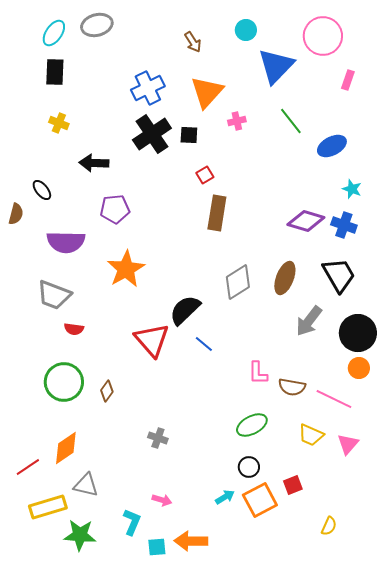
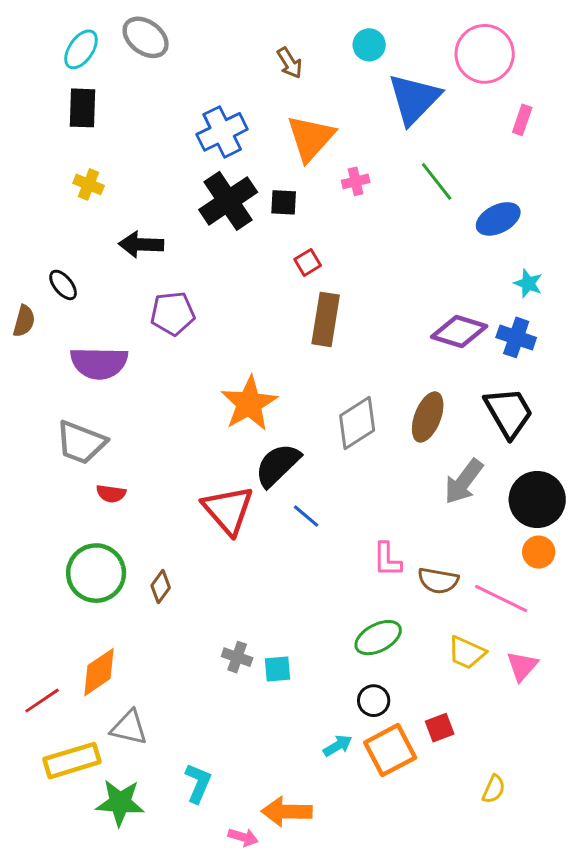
gray ellipse: (97, 25) -> (146, 37), turned 52
orange star: (126, 269) -> (249, 403), moved
pink arrow: (162, 500) -> (243, 837), moved
cyan square: (157, 547) -> (278, 669), moved

